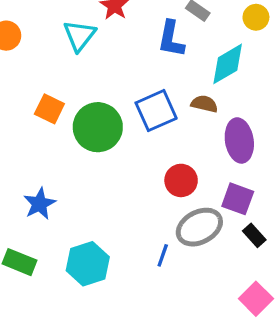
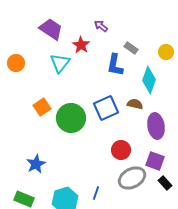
cyan diamond: (228, 64) -> (149, 80), turned -40
orange square: (49, 109) -> (42, 107), turned 30
blue line: (163, 255) -> (96, 193), moved

